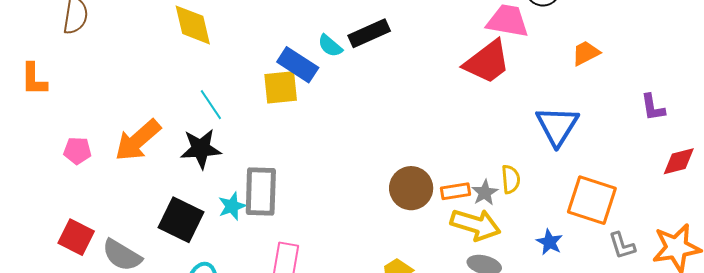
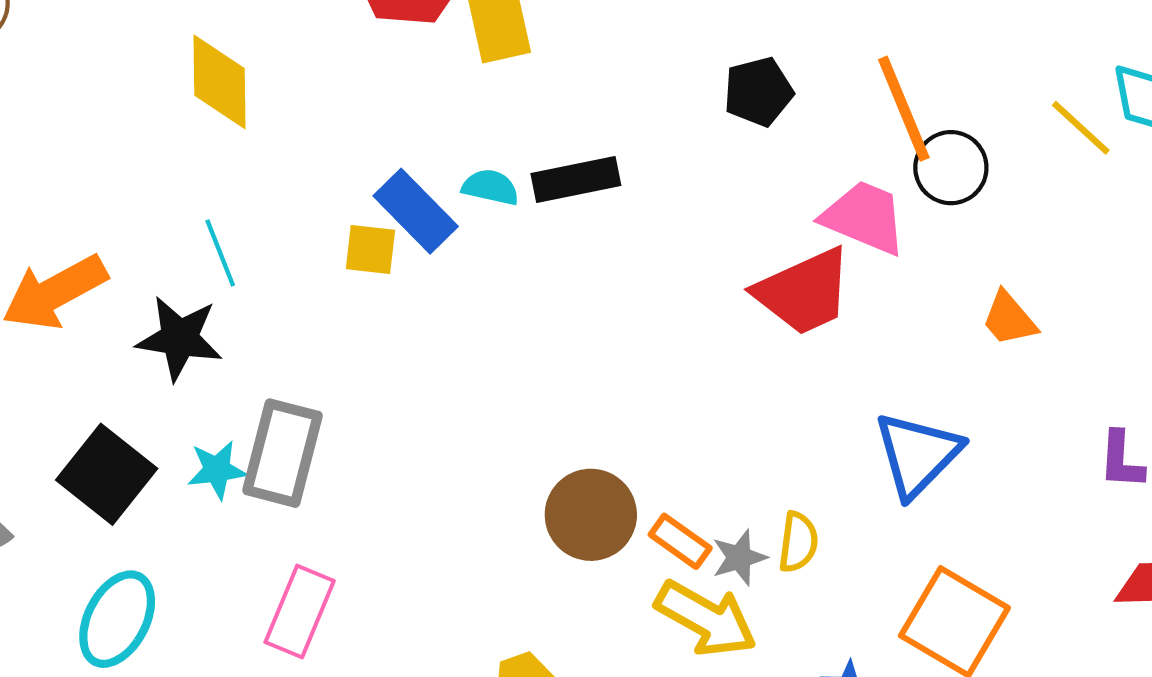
cyan semicircle: (330, 46) -> (490, 187), turned 140
orange trapezoid: (586, 53) -> (1009, 319), turned -116
yellow square: (281, 87) -> (370, 249), size x0.7
orange rectangle: (456, 191) -> (680, 541), turned 32

